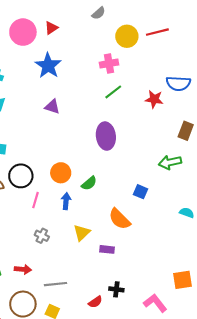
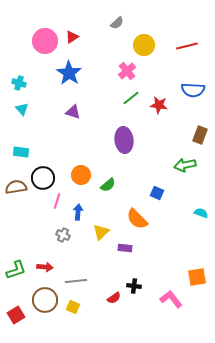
red line: (157, 32) -> (187, 46), moved
pink cross: (109, 64) -> (127, 71), turned -30
red star: (154, 99) -> (159, 105), moved
blue arrow: (66, 201) -> (78, 212), moved

